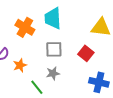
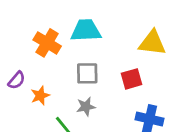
cyan trapezoid: (53, 18) -> (86, 30), turned 90
red square: (86, 53) -> (132, 79), turned 35

